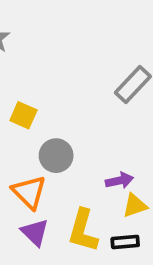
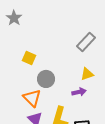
yellow triangle: (135, 206) -> (87, 74), moved

